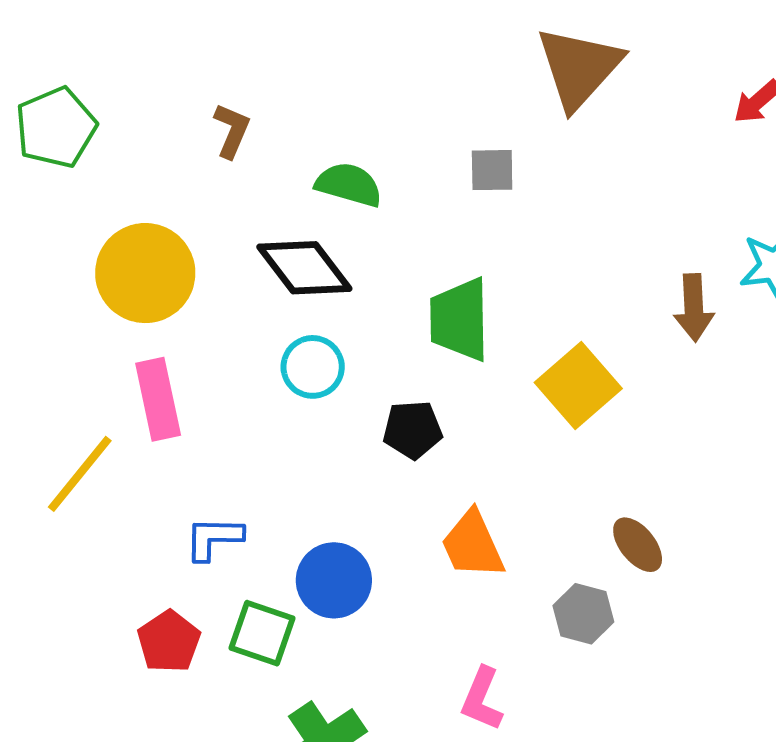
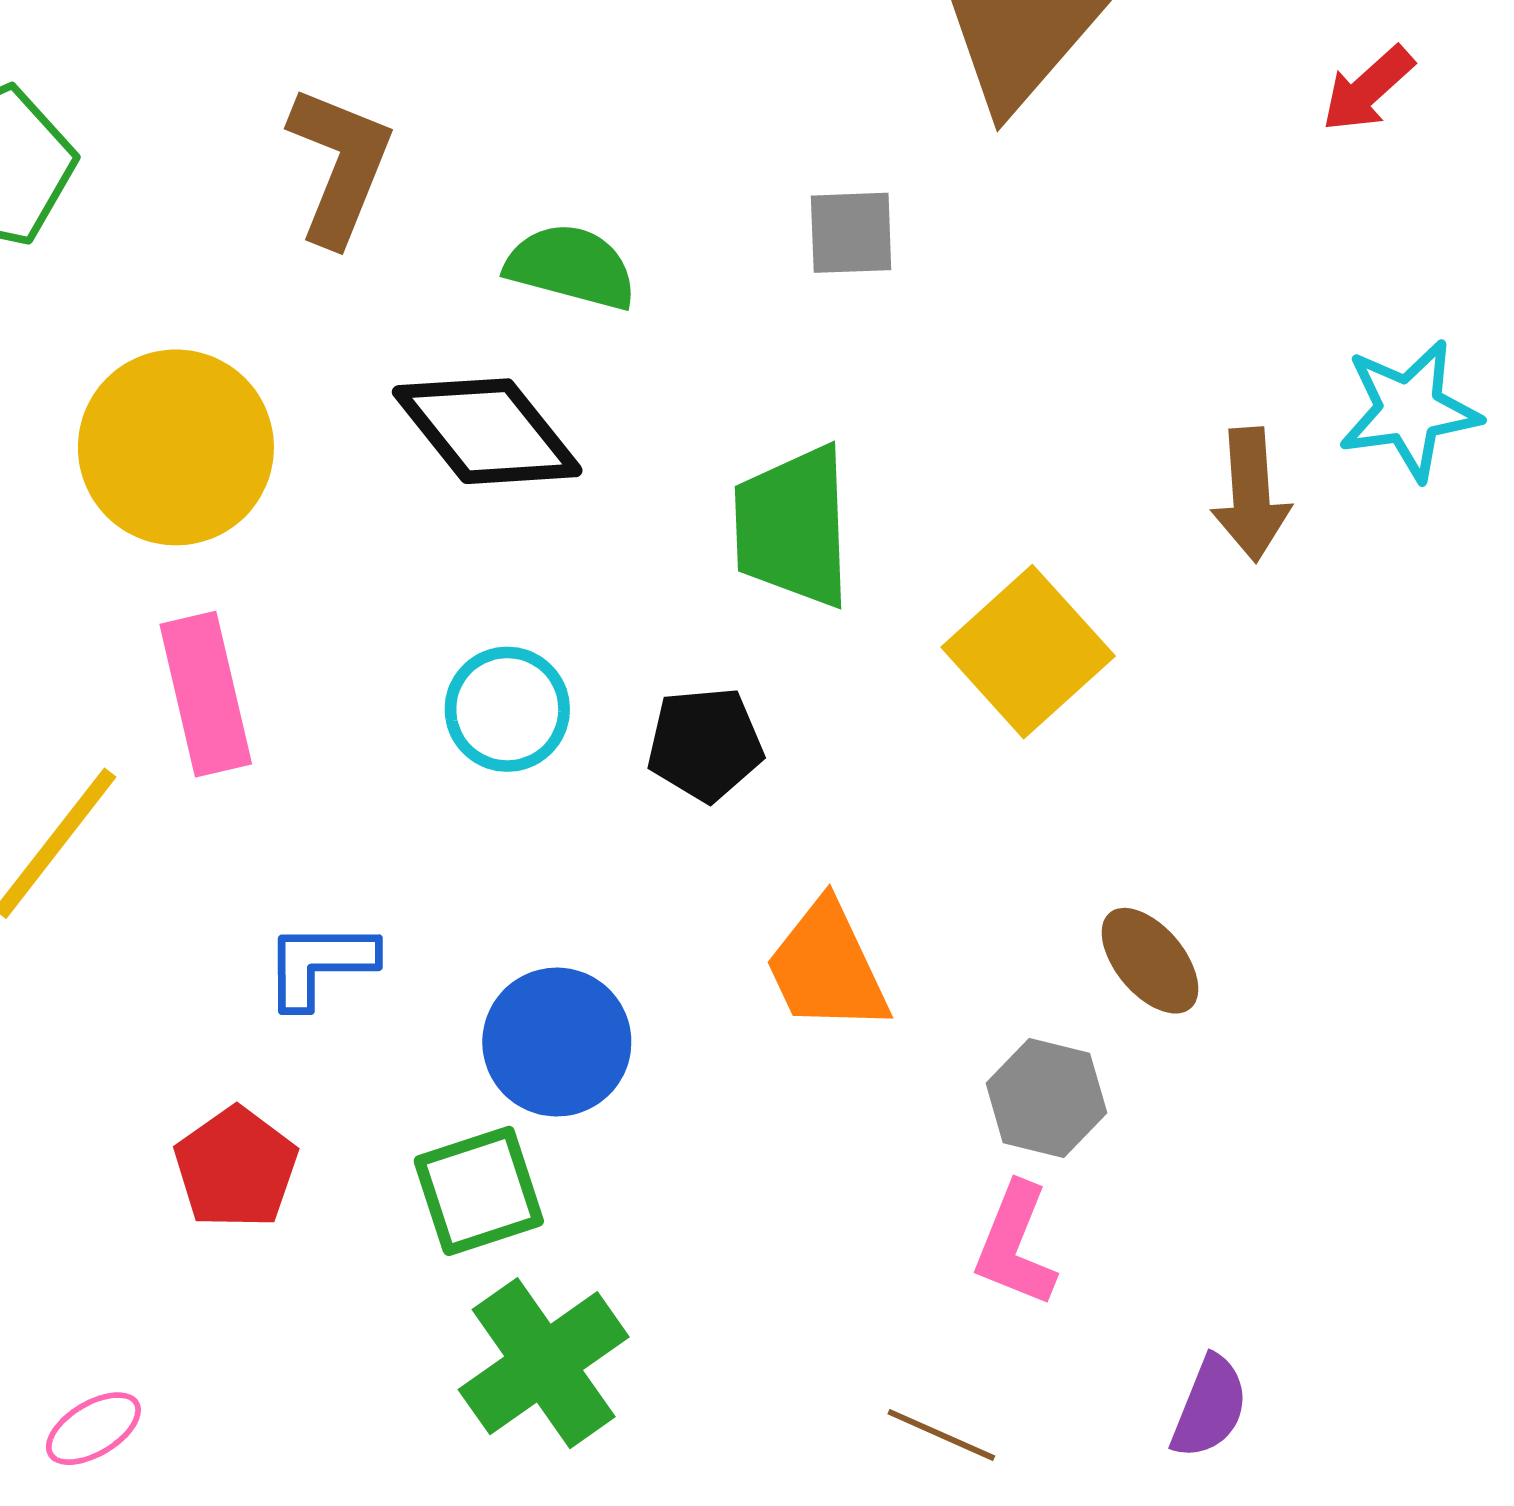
brown L-shape: (232, 131) -> (340, 165), size x1.5
cyan circle: (313, 367) -> (507, 709), moved
green square: (262, 633) -> (479, 1191), moved, turned -36
pink L-shape: (482, 699) -> (1015, 1245), moved

